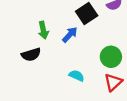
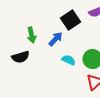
cyan semicircle: (77, 76) -> (69, 60), moved

